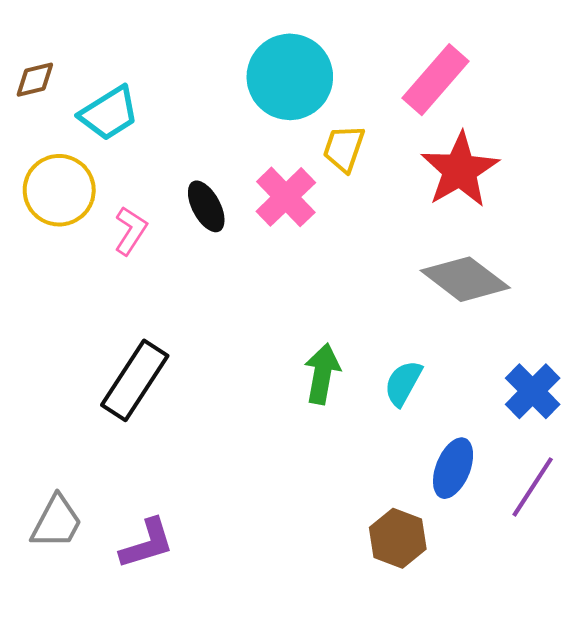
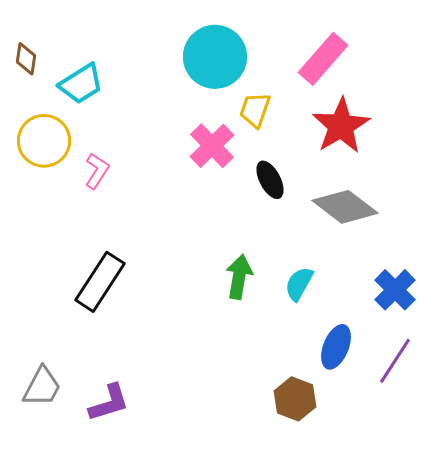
brown diamond: (35, 80) -> (26, 59), turned -68
black ellipse: (206, 206) -> (270, 180), moved

